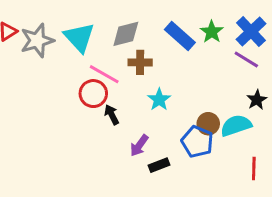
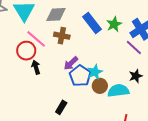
cyan star: (159, 100) -> (95, 72), moved
blue pentagon: (197, 142) -> (80, 76), moved
purple arrow: (139, 146) -> (71, 63), moved
black rectangle: (159, 165) -> (61, 107), turned -48

